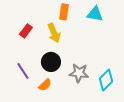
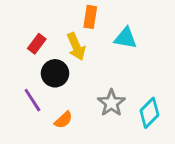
cyan triangle: (95, 14) -> (126, 38), moved
black circle: (51, 62) -> (55, 73), moved
gray star: (79, 73) -> (111, 103), turned 30

